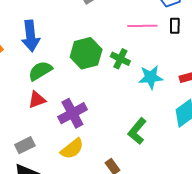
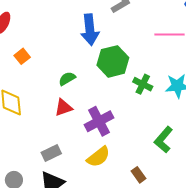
blue arrow: (31, 36) -> (90, 30), moved
green cross: (120, 59) -> (143, 84), moved
green semicircle: (40, 71) -> (67, 79), size x0.7

